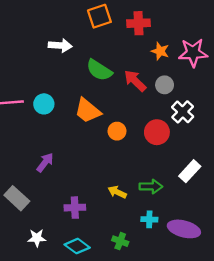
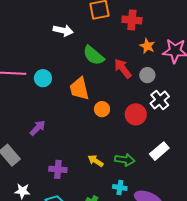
orange trapezoid: (88, 111) -> (79, 89), turned 30

